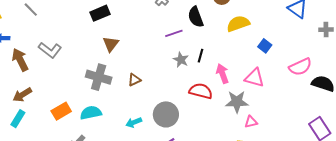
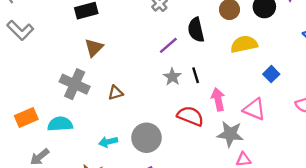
purple line: (174, 33) -> (168, 45), turned -30
gray L-shape: (50, 50) -> (20, 30), moved
black line: (200, 56) -> (196, 75), turned -40

